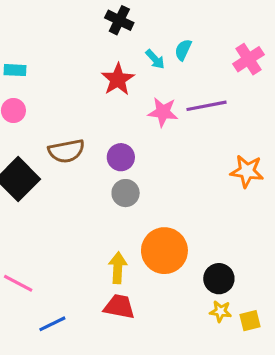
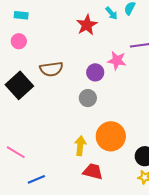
pink star: (163, 112) -> (117, 61), moved
purple circle: (121, 157) -> (95, 72), moved
red trapezoid: (119, 307) -> (93, 171), moved

